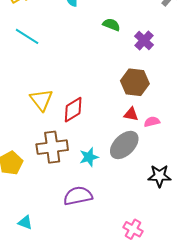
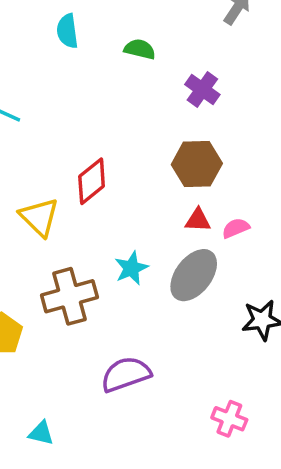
green semicircle: (111, 25) -> (140, 49), moved
red diamond: (73, 110) -> (92, 181), moved
cyan star: (89, 157) -> (131, 268), moved

